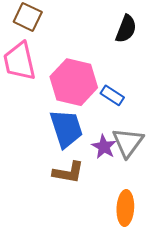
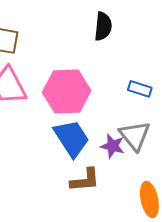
blue rectangle: (112, 95) -> (140, 89), moved

